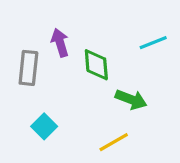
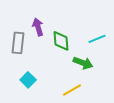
cyan line: (153, 43) -> (97, 39), moved

